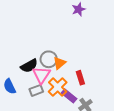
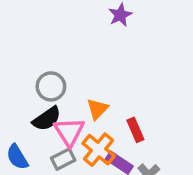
gray circle: (49, 59) -> (51, 86), moved

